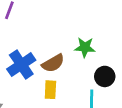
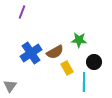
yellow rectangle: (50, 90) -> (67, 68), moved, turned -32

